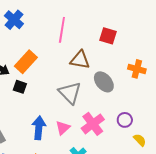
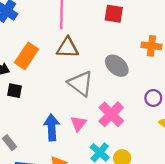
brown triangle: (80, 60) -> (67, 48), moved
black square: (20, 87) -> (14, 91), moved
purple circle: (125, 120) -> (153, 98), moved

